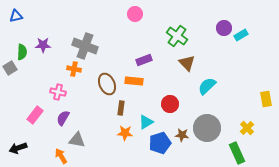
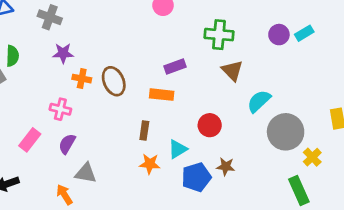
purple circle: (224, 28) -> (279, 35), moved
green cross: (177, 36) -> (219, 35), turned -30
purple star: (43, 45) -> (63, 53), moved
gray cross: (85, 46) -> (50, 17), moved, size x0.7
brown ellipse: (107, 84) -> (114, 81), moved
gray circle: (207, 128) -> (286, 132), moved

